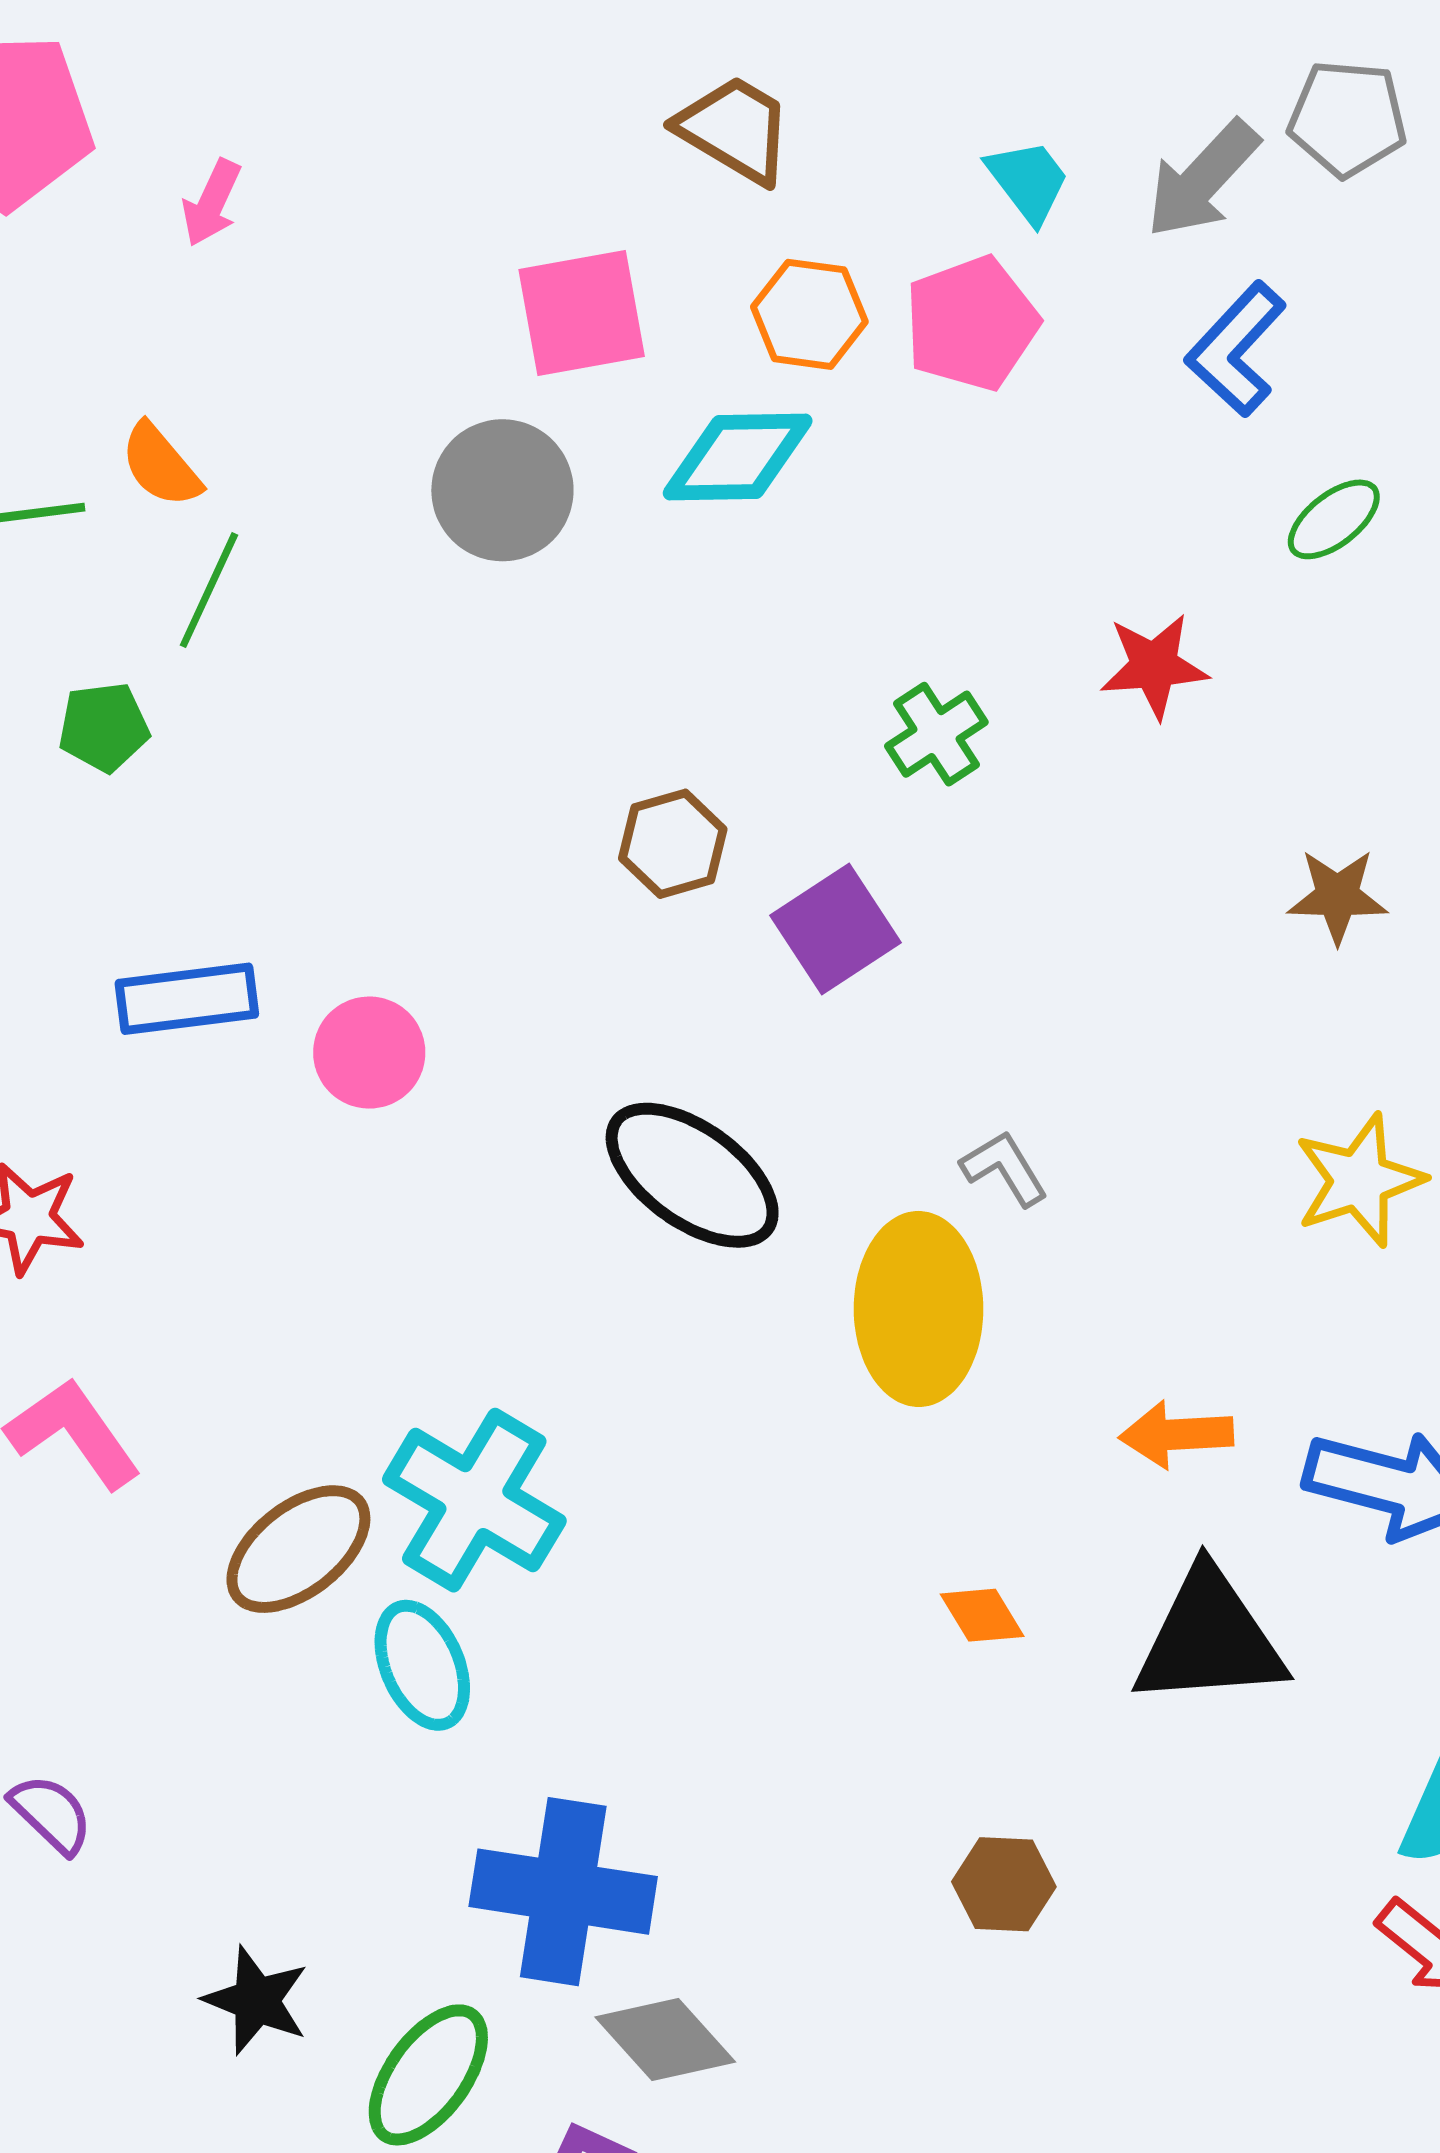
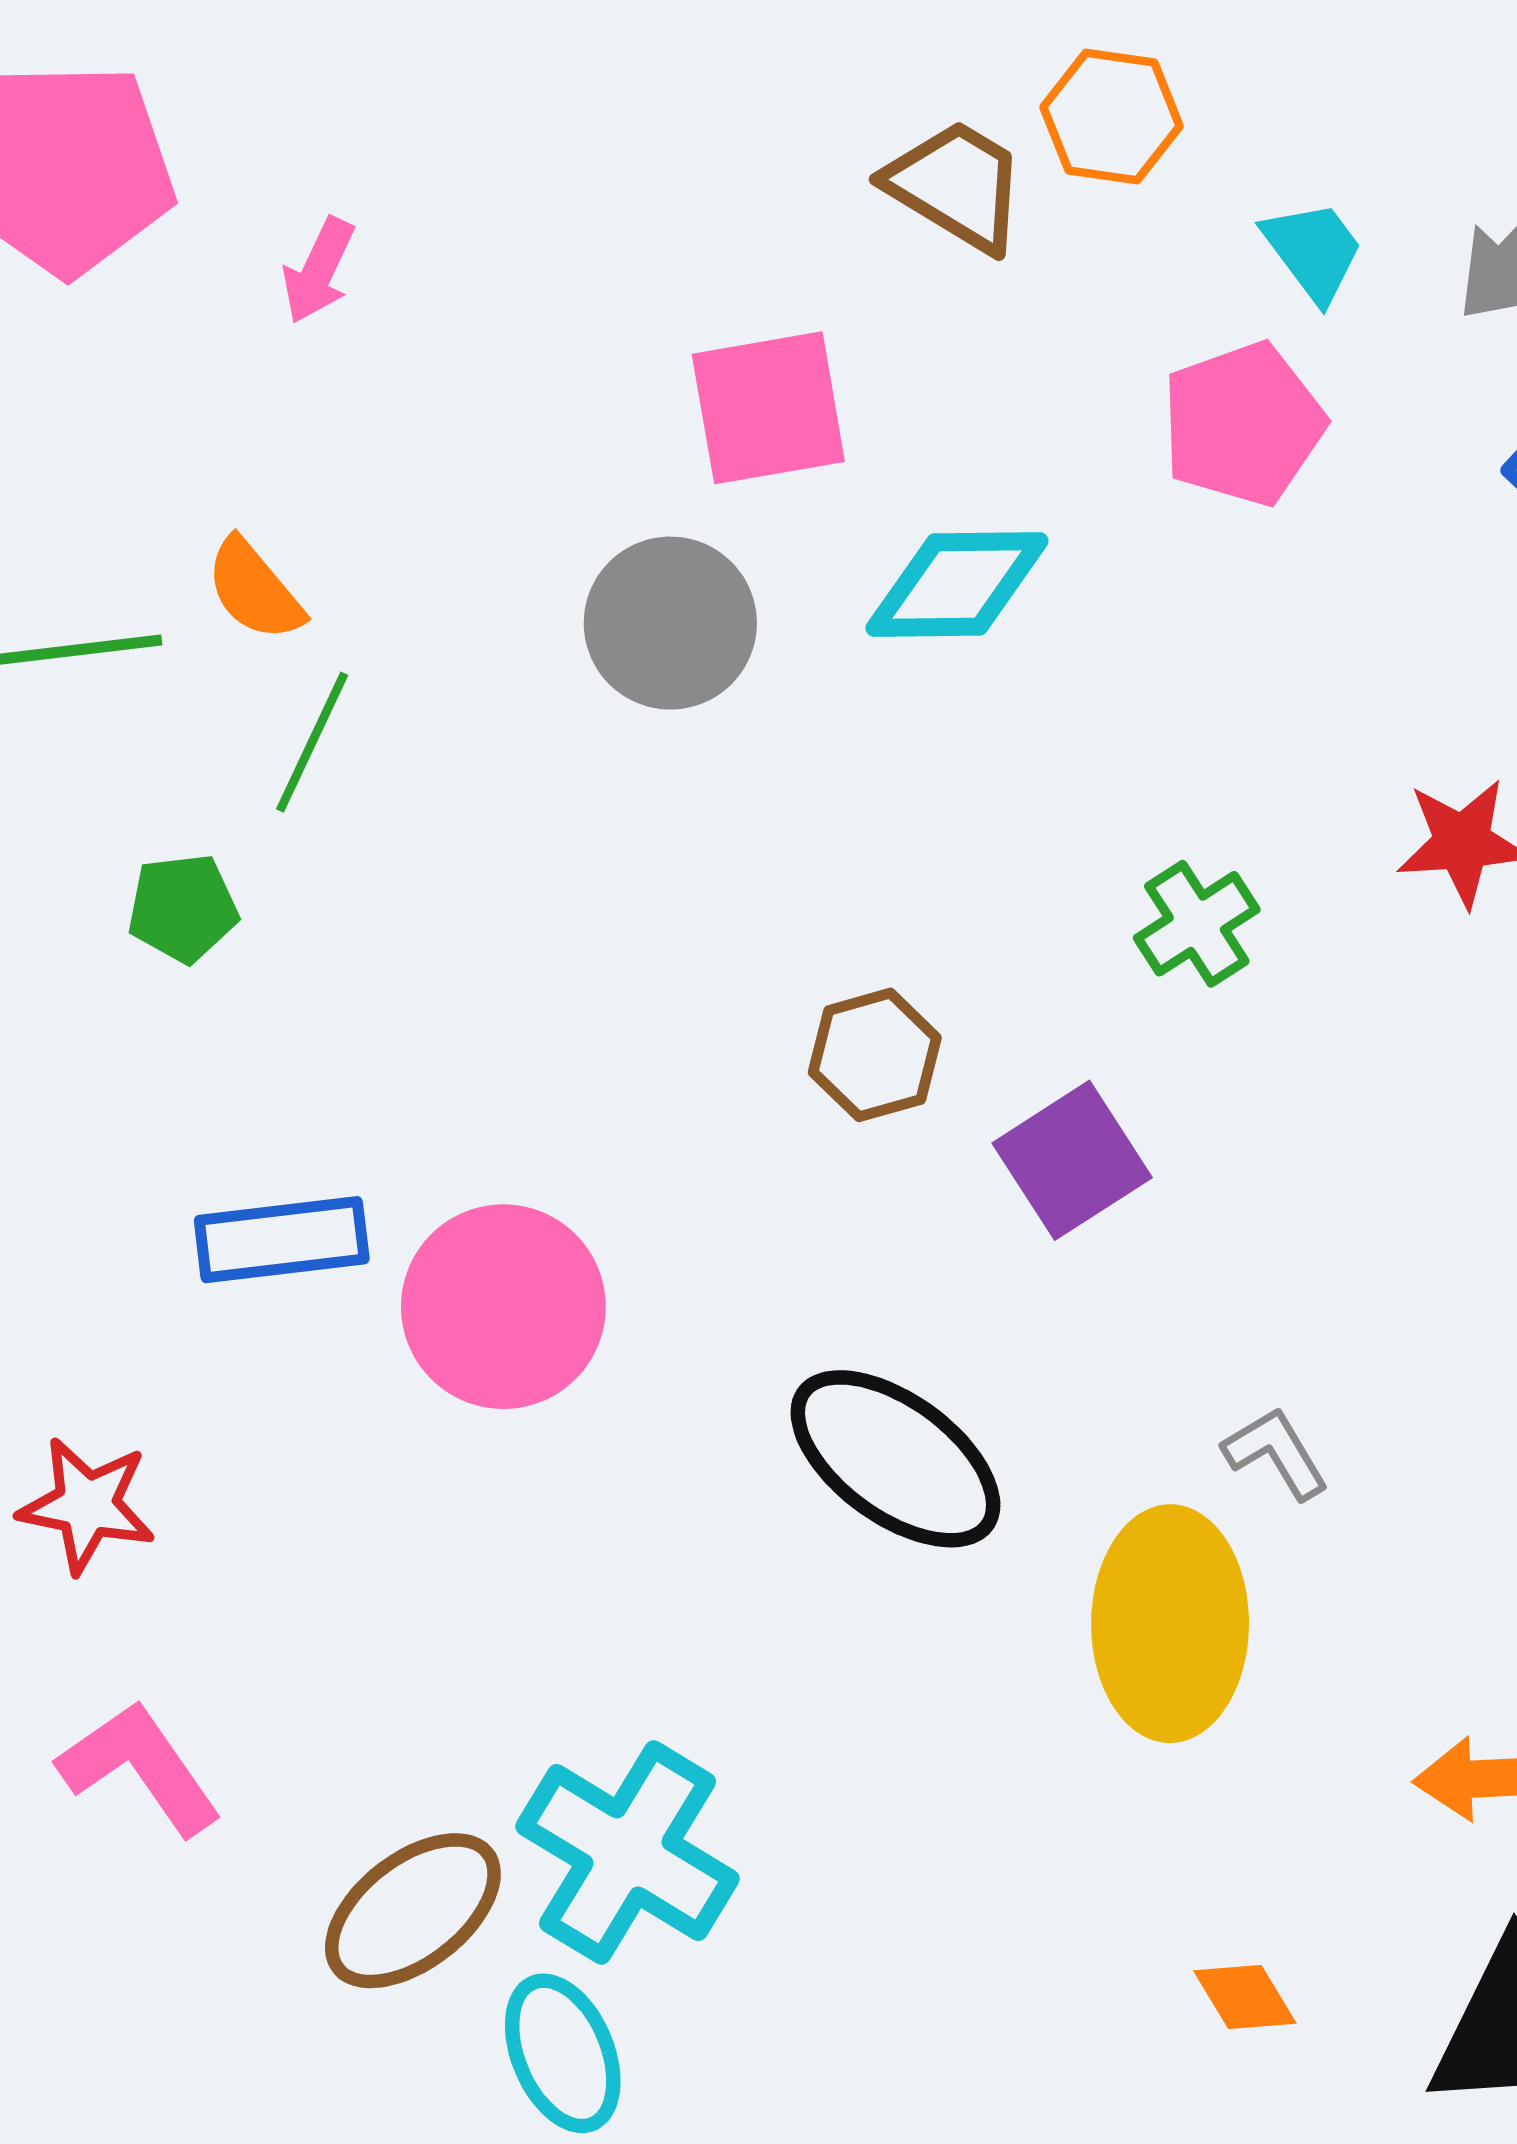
orange hexagon: (809, 314) -> (1111, 117), moved
pink circle: (369, 1053) -> (503, 1307), size x1.5

